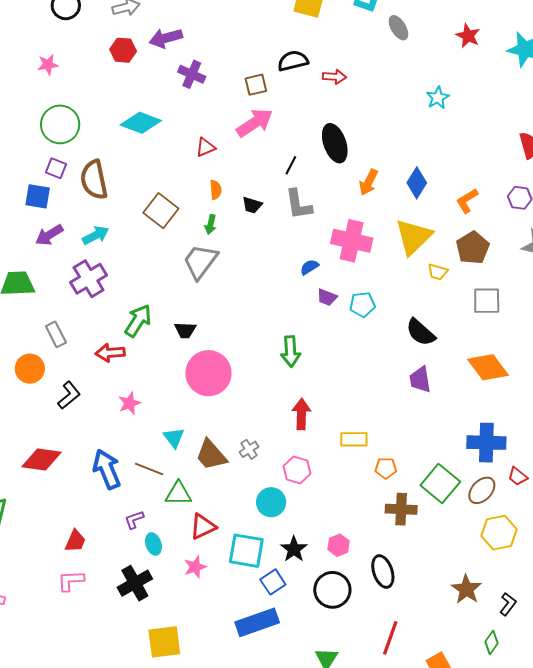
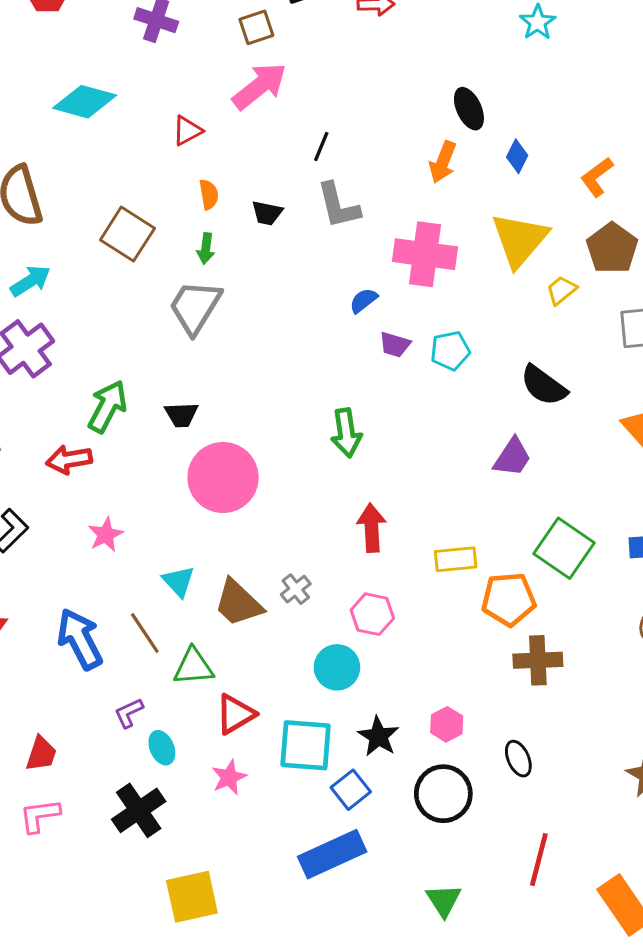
black ellipse: (335, 143) -> (469, 109), moved, size x0.7
blue diamond: (417, 183) -> (517, 156), size x0.7
yellow trapezoid: (438, 272) -> (562, 290), turned 130
purple trapezoid: (420, 380) -> (512, 457), moved, turned -132
orange pentagon: (386, 468) -> (509, 599), size x1.6
brown line: (149, 469) -> (145, 633), turned 40
green square: (440, 484) -> (564, 548), moved
black ellipse: (383, 572) -> (518, 759), size x0.7

